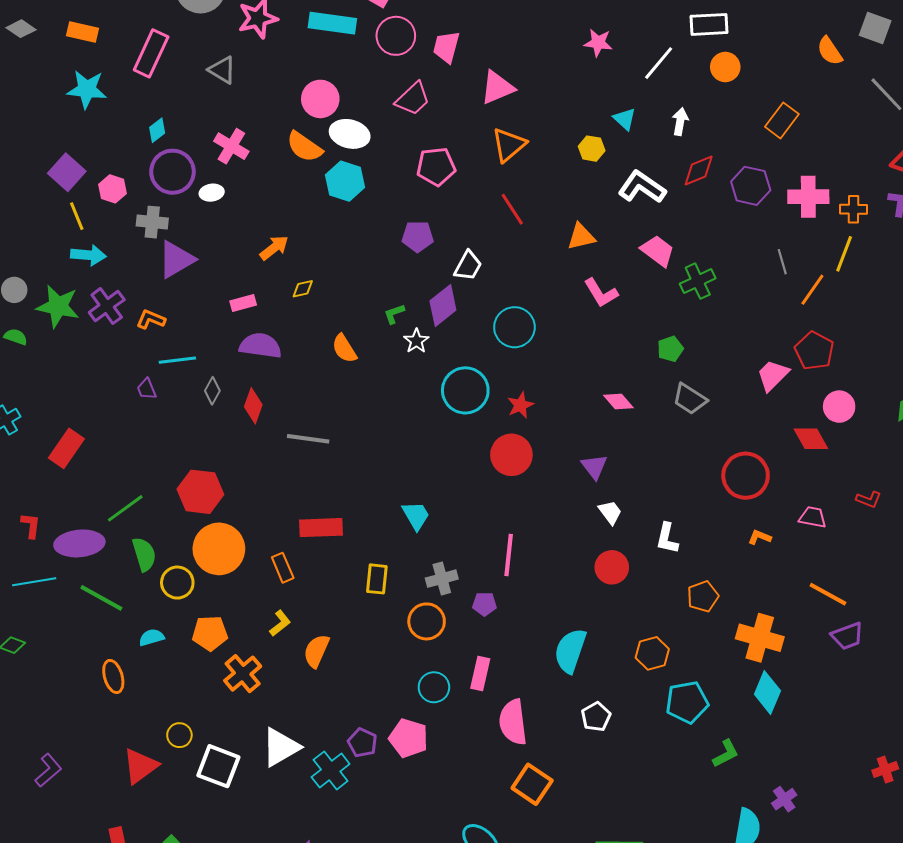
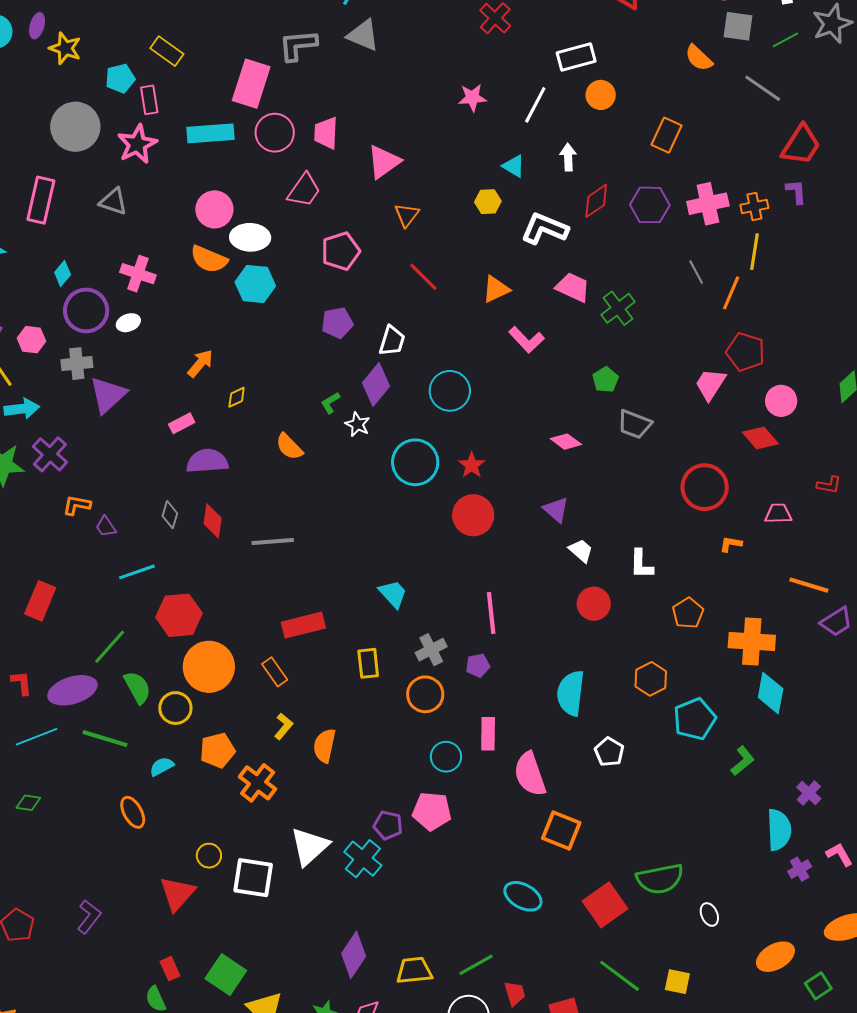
orange triangle: (509, 145) -> (407, 215), size x0.7
orange L-shape: (151, 319) -> (77, 505), moved
cyan line: (177, 360) -> (137, 572), moved

